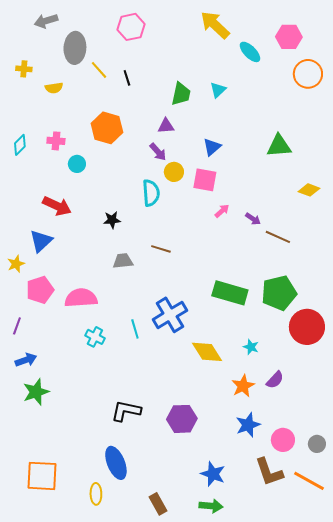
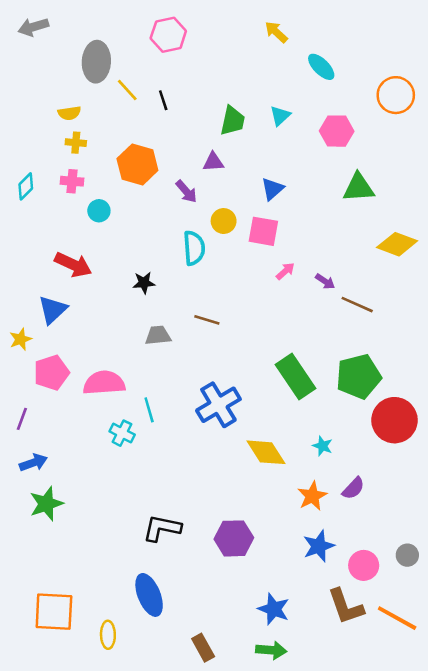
gray arrow: (46, 21) -> (33, 27), moved
yellow arrow: (215, 25) -> (276, 32), size x0.6
pink hexagon: (289, 37) -> (337, 131), moved
yellow cross: (24, 69) -> (76, 143), moved
purple arrow: (158, 152) -> (186, 191), moved
yellow diamond: (309, 190) -> (397, 244), size x1.4
green rectangle: (230, 293) -> (296, 377), turned 40
cyan line: (135, 329) -> (149, 410), moved
gray circle: (317, 444) -> (407, 555), moved
yellow ellipse: (96, 494) -> (108, 635), moved

